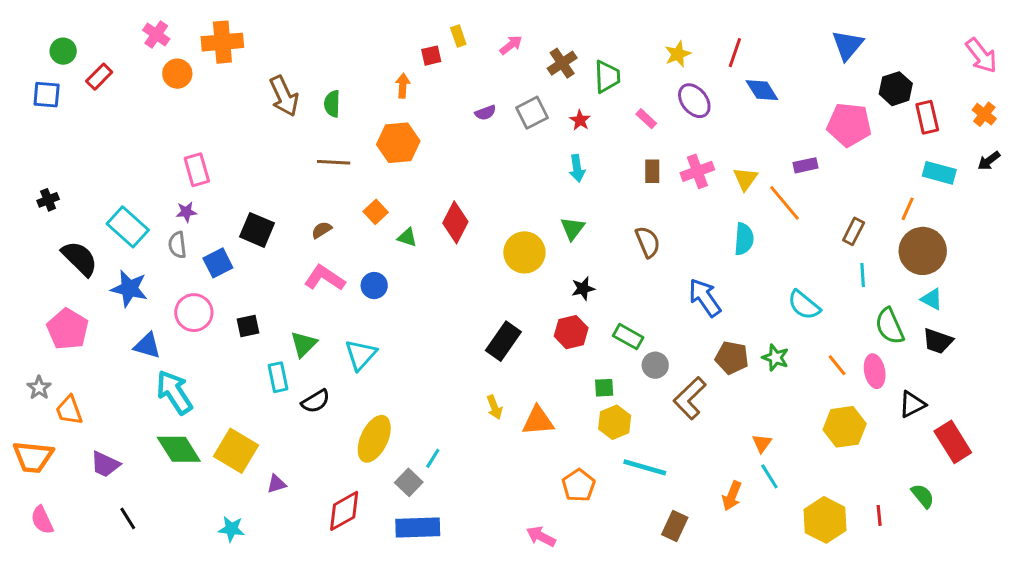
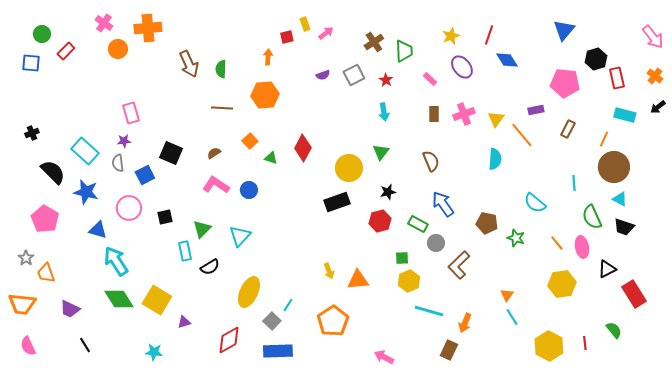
pink arrow: (511, 45) -> (326, 33), moved
brown rectangle: (854, 231) -> (568, 129), moved
blue arrow: (705, 298) -> (443, 204), moved
black rectangle: (503, 341) -> (337, 202), moved, turned 35
brown pentagon: (732, 358) -> (487, 223), moved
orange pentagon: (579, 485) -> (333, 321), moved, size x1.4
orange arrow: (732, 496) -> (465, 323), moved
pink arrow: (541, 536) -> (384, 357), moved

